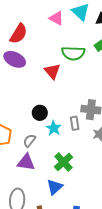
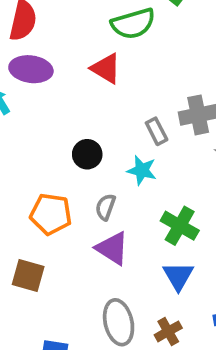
black circle: (40, 113) -> (87, 154), moved
gray rectangle: (75, 123) -> (157, 131), moved
purple triangle: (26, 162) -> (112, 248), turned 42

